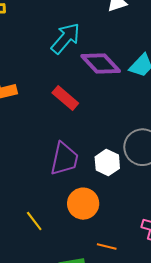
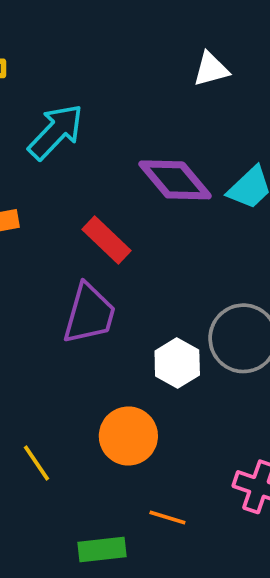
cyan arrow: (66, 38) -> (56, 132), moved
purple trapezoid: (64, 159) -> (89, 314), moved

